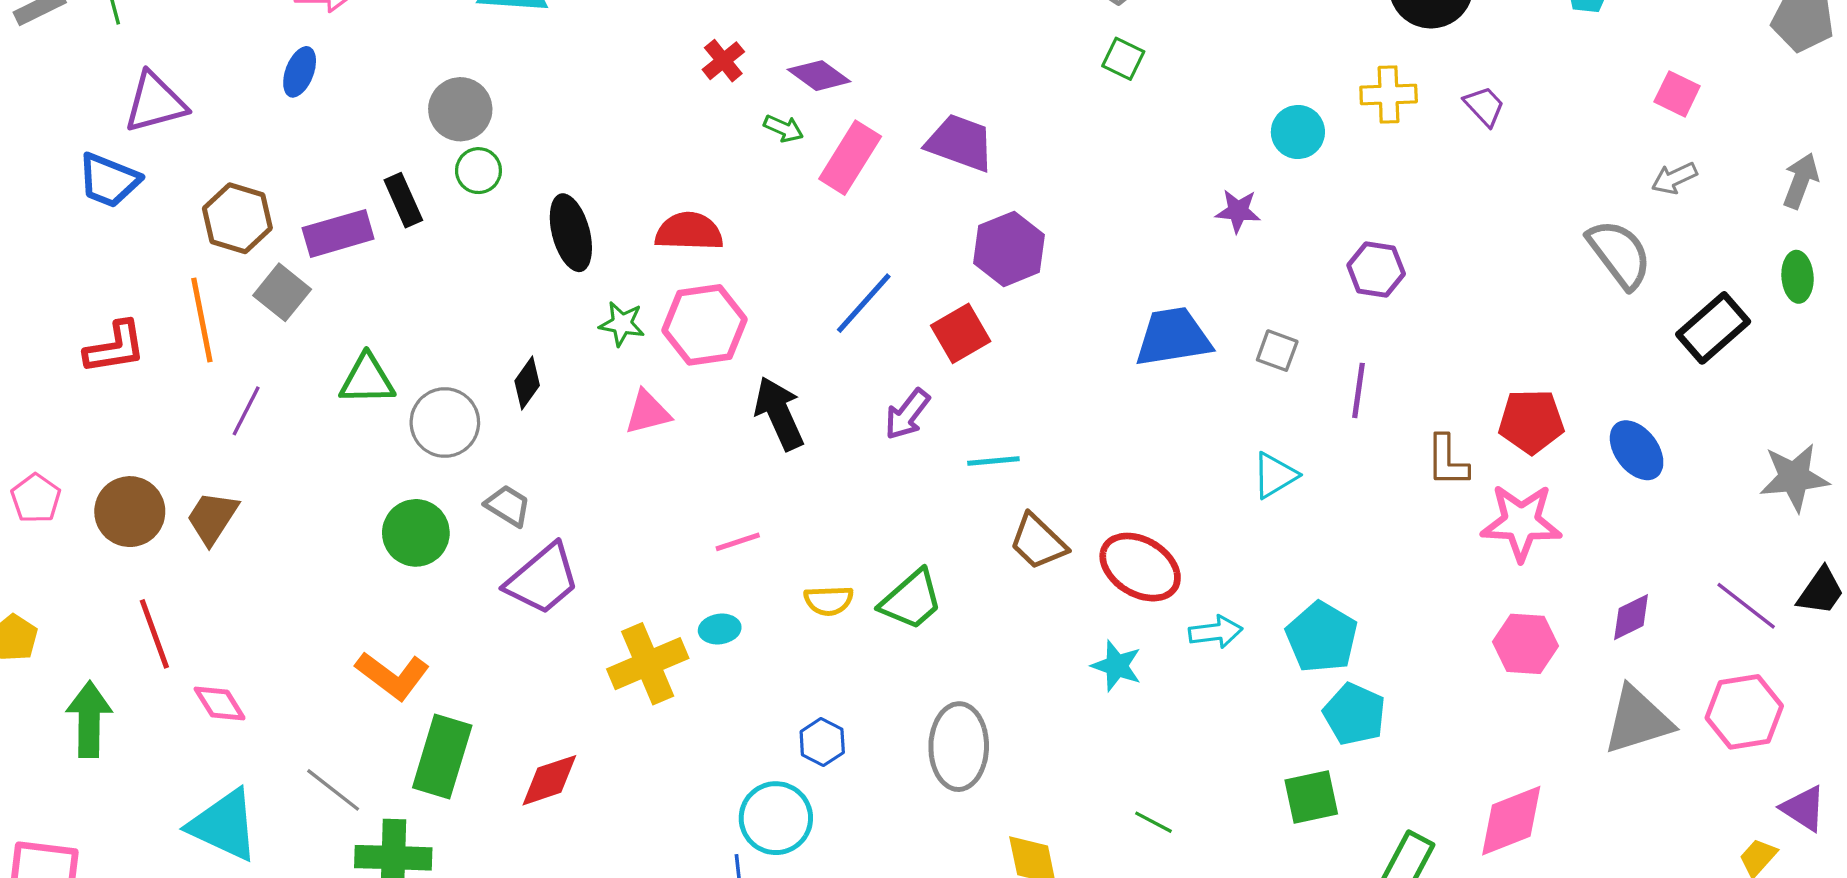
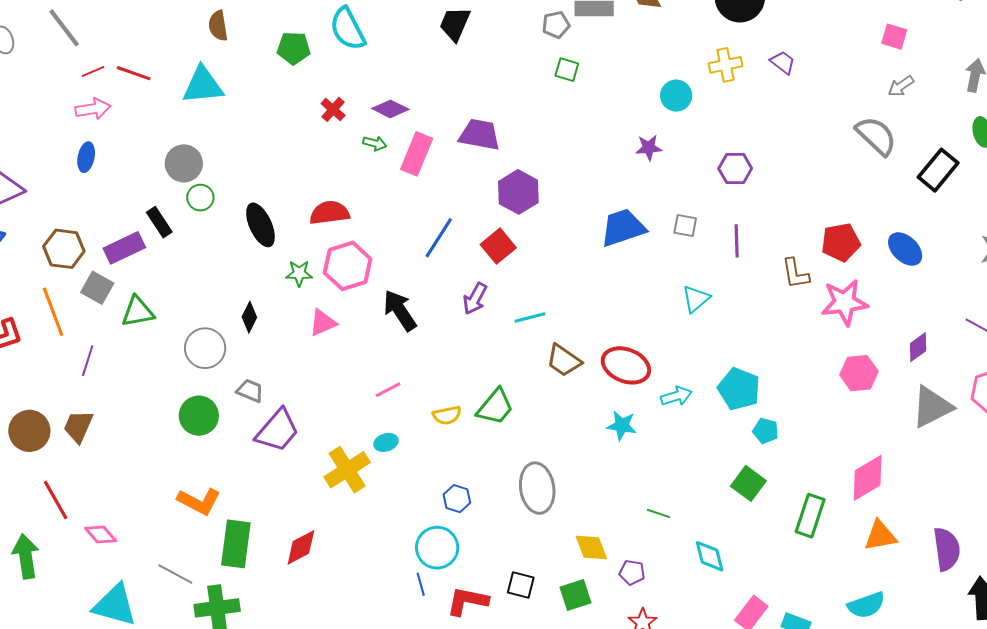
green triangle: (367, 379) -> (138, 312), moved
cyan pentagon: (1355, 714) -> (766, 431), size x0.7
green square: (1311, 797) -> (748, 483), turned -32

